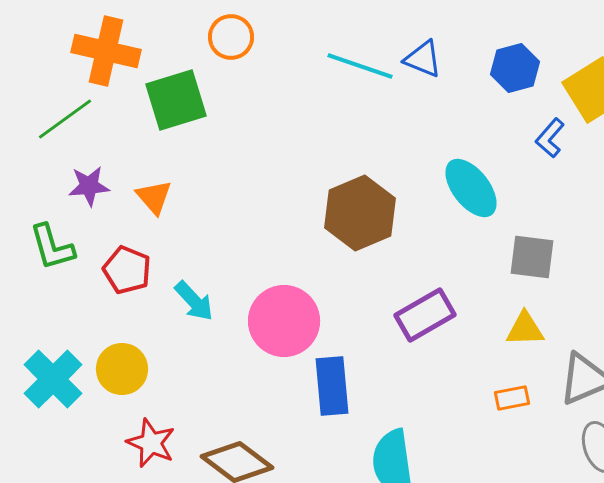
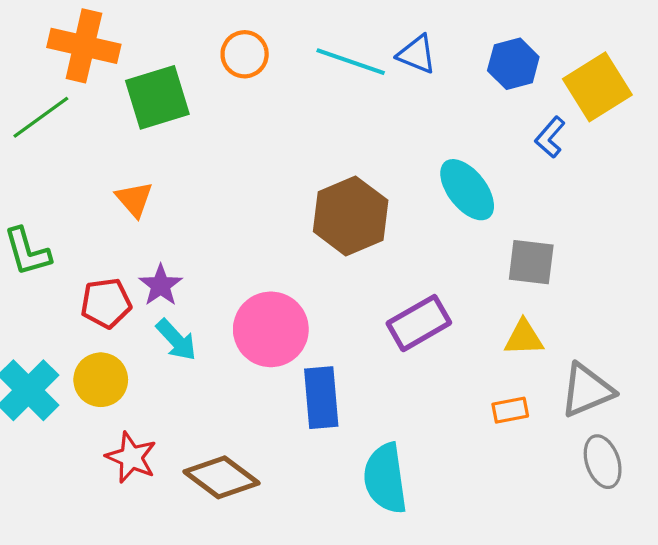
orange circle: (231, 37) -> (245, 54), moved
purple star: (89, 186) -> (161, 285), moved, turned -30
red pentagon: (127, 270) -> (106, 303), moved, turned -30
cyan arrow: (194, 301) -> (176, 340), moved

